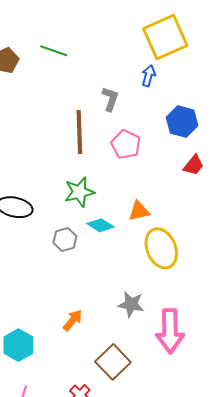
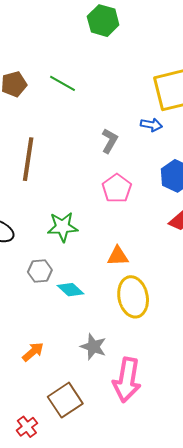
blue arrow: (149, 76) -> (151, 125), turned 75
brown line: (79, 132) -> (28, 159), moved
cyan diamond: (100, 225) -> (70, 290), moved

